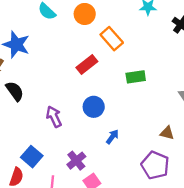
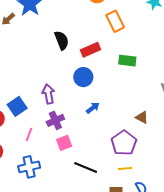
red rectangle: (87, 64) -> (90, 50), moved
black semicircle: (15, 91) -> (62, 40), moved
purple arrow: (54, 117) -> (48, 94), moved

